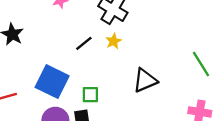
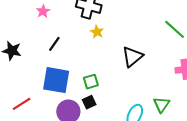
black line: (84, 43) -> (54, 44), moved

